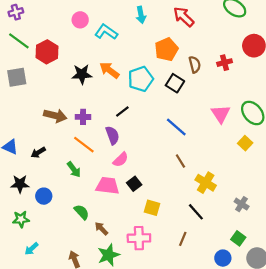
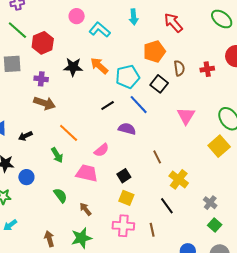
pink triangle: (221, 114) -> (186, 116), moved
purple cross: (83, 117) -> (41, 79), moved
blue line: (176, 127) -> (139, 105), moved
purple semicircle: (112, 135) -> (127, 129), moved, turned -60
yellow square: (245, 143) -> (219, 146), size x1.5
black square: (134, 184) -> (124, 176), moved
brown arrow: (101, 229) -> (85, 209), moved
pink cross: (139, 238) -> (123, 226), moved
green square: (238, 238) -> (215, 225), moved
brown line: (183, 239) -> (152, 230), turned -40

